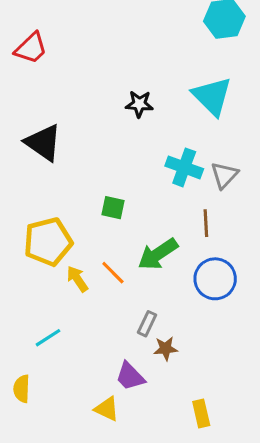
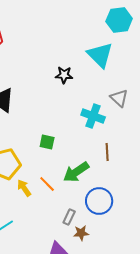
cyan triangle: (212, 96) -> (100, 55), moved
gray triangle: (224, 175) -> (119, 98), moved, turned -30
blue circle: (215, 279) -> (99, 201), moved

